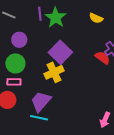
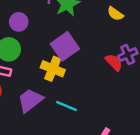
yellow cross: (54, 72) -> (53, 69), turned 36
cyan line: (39, 118) -> (66, 106), moved

